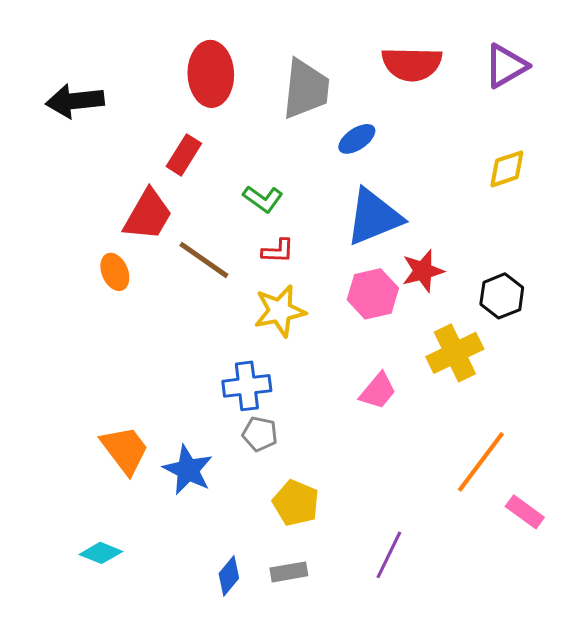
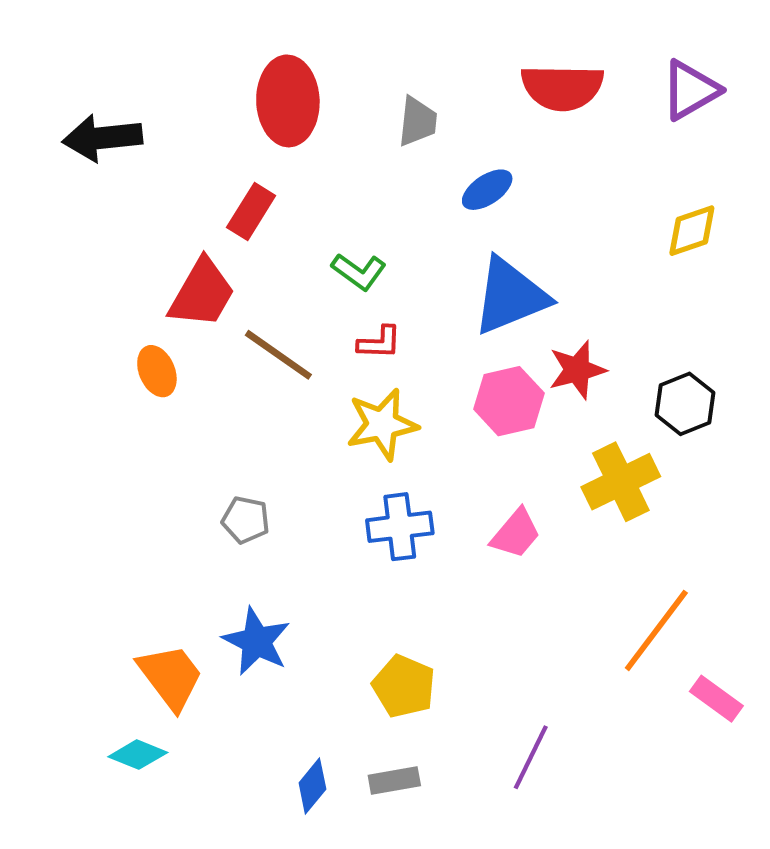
gray trapezoid: (306, 89) -> (418, 121), size x0.6
blue cross: (247, 386) -> (400, 527), moved
gray pentagon: (260, 434) -> (246, 520), moved
orange trapezoid: (125, 450) -> (171, 677), moved

